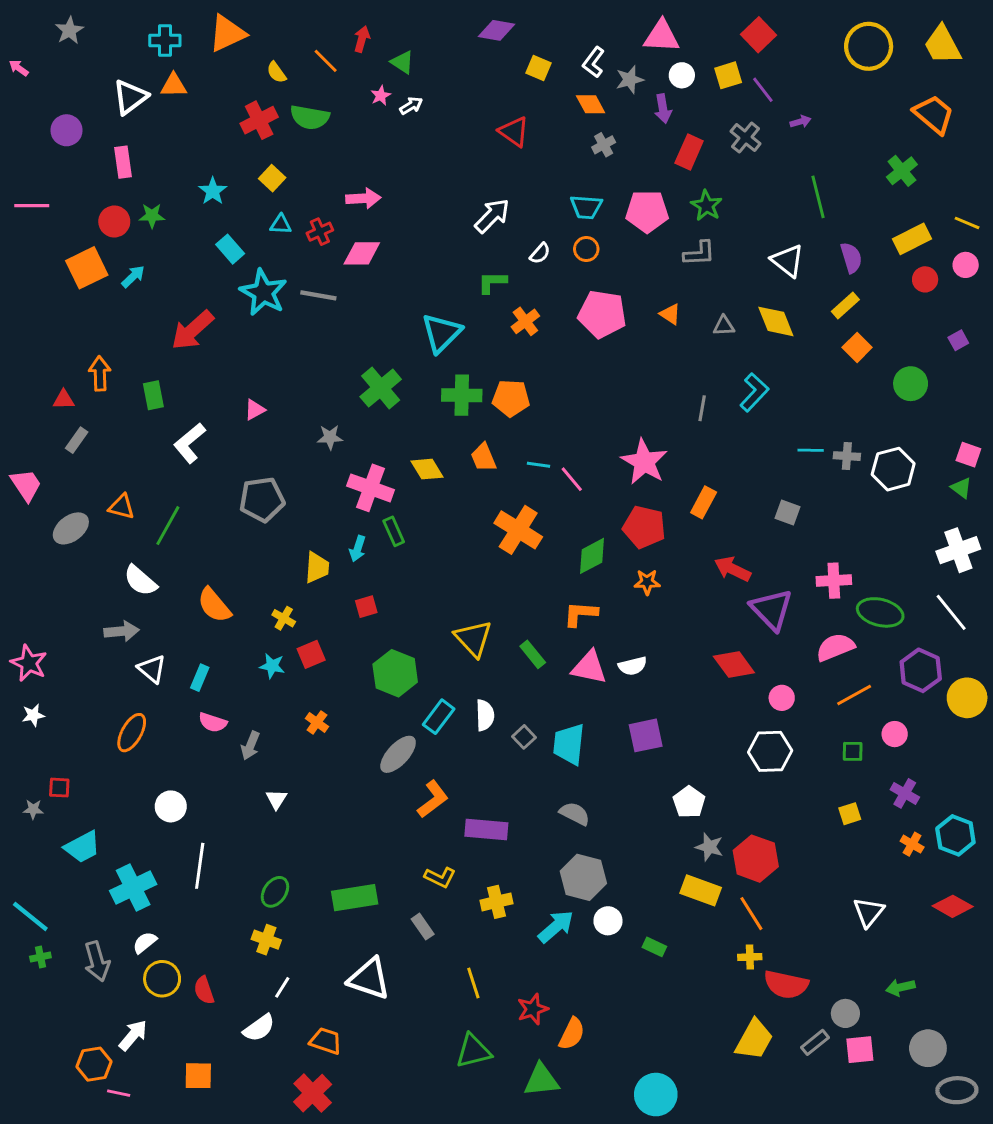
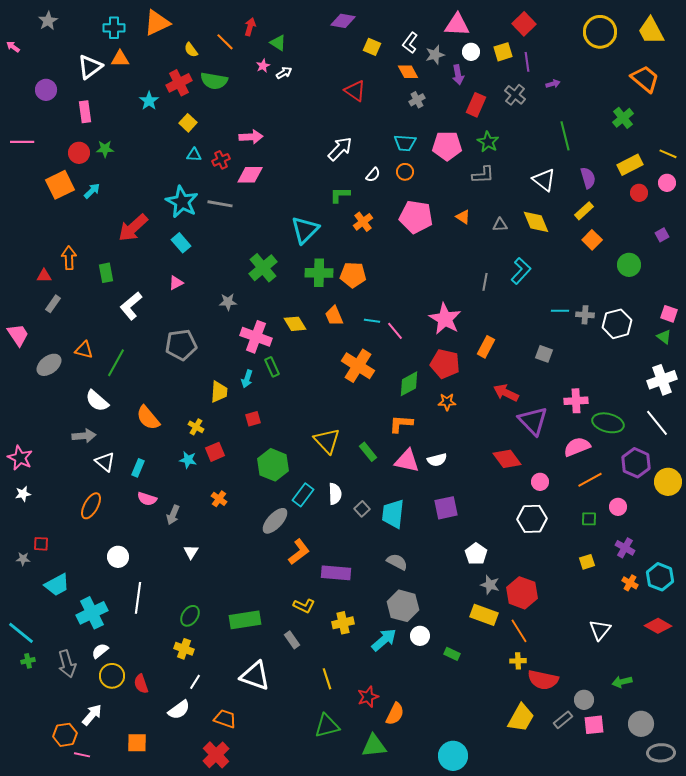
purple line: (763, 90) -> (527, 62), turned 30
cyan star: (213, 191) -> (149, 101), moved
cyan rectangle: (230, 249) -> (181, 243), moved

